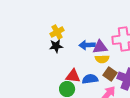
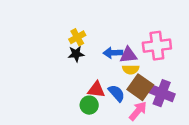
brown square: (110, 74) -> (140, 87), size x1.5
blue semicircle: (90, 79) -> (116, 93), turned 56

